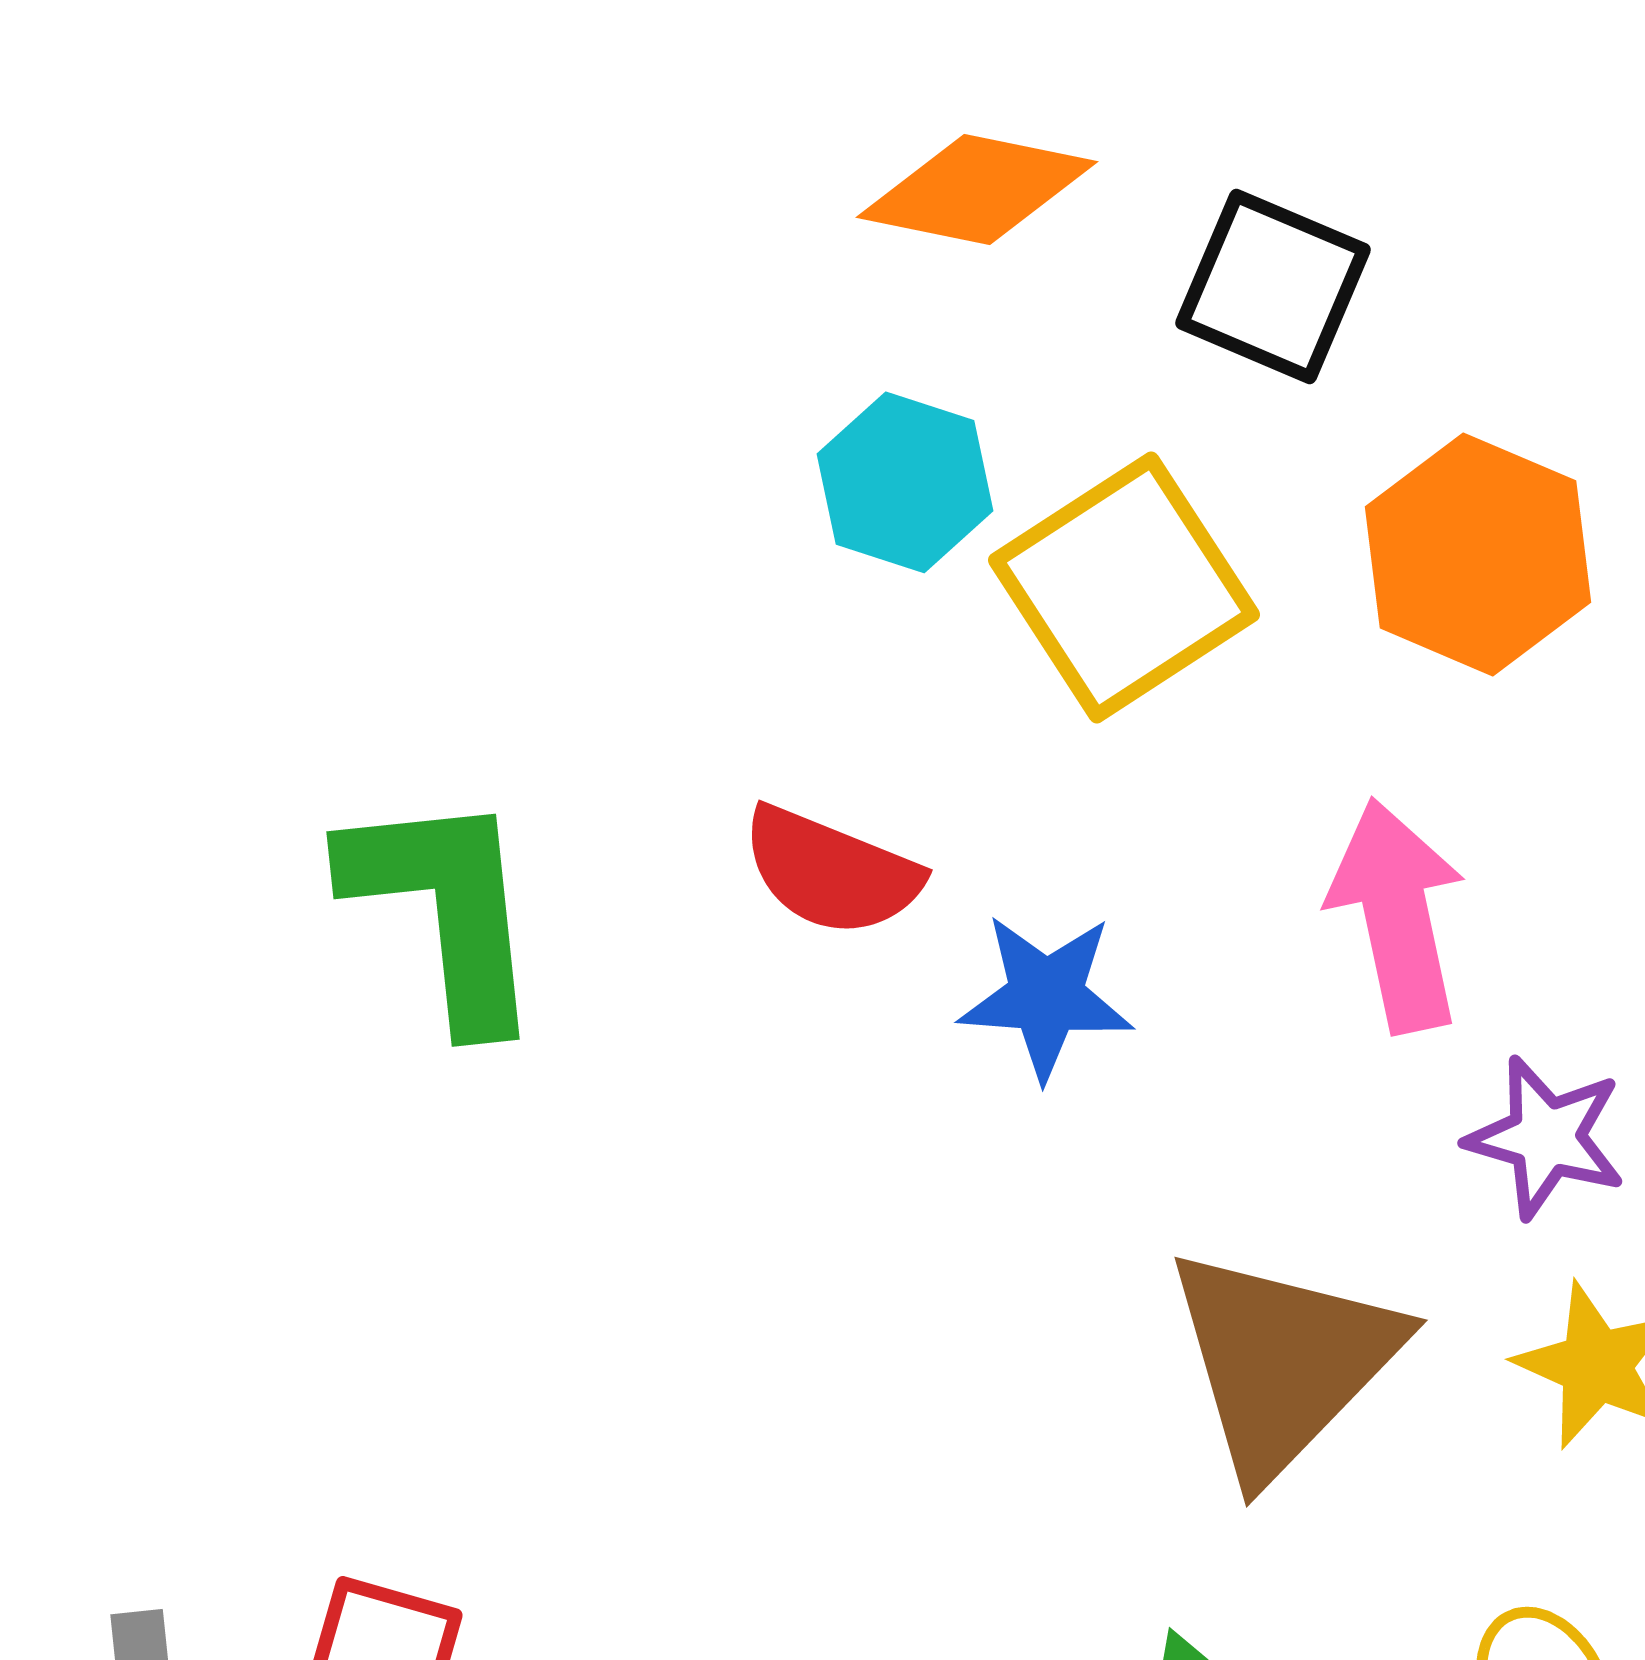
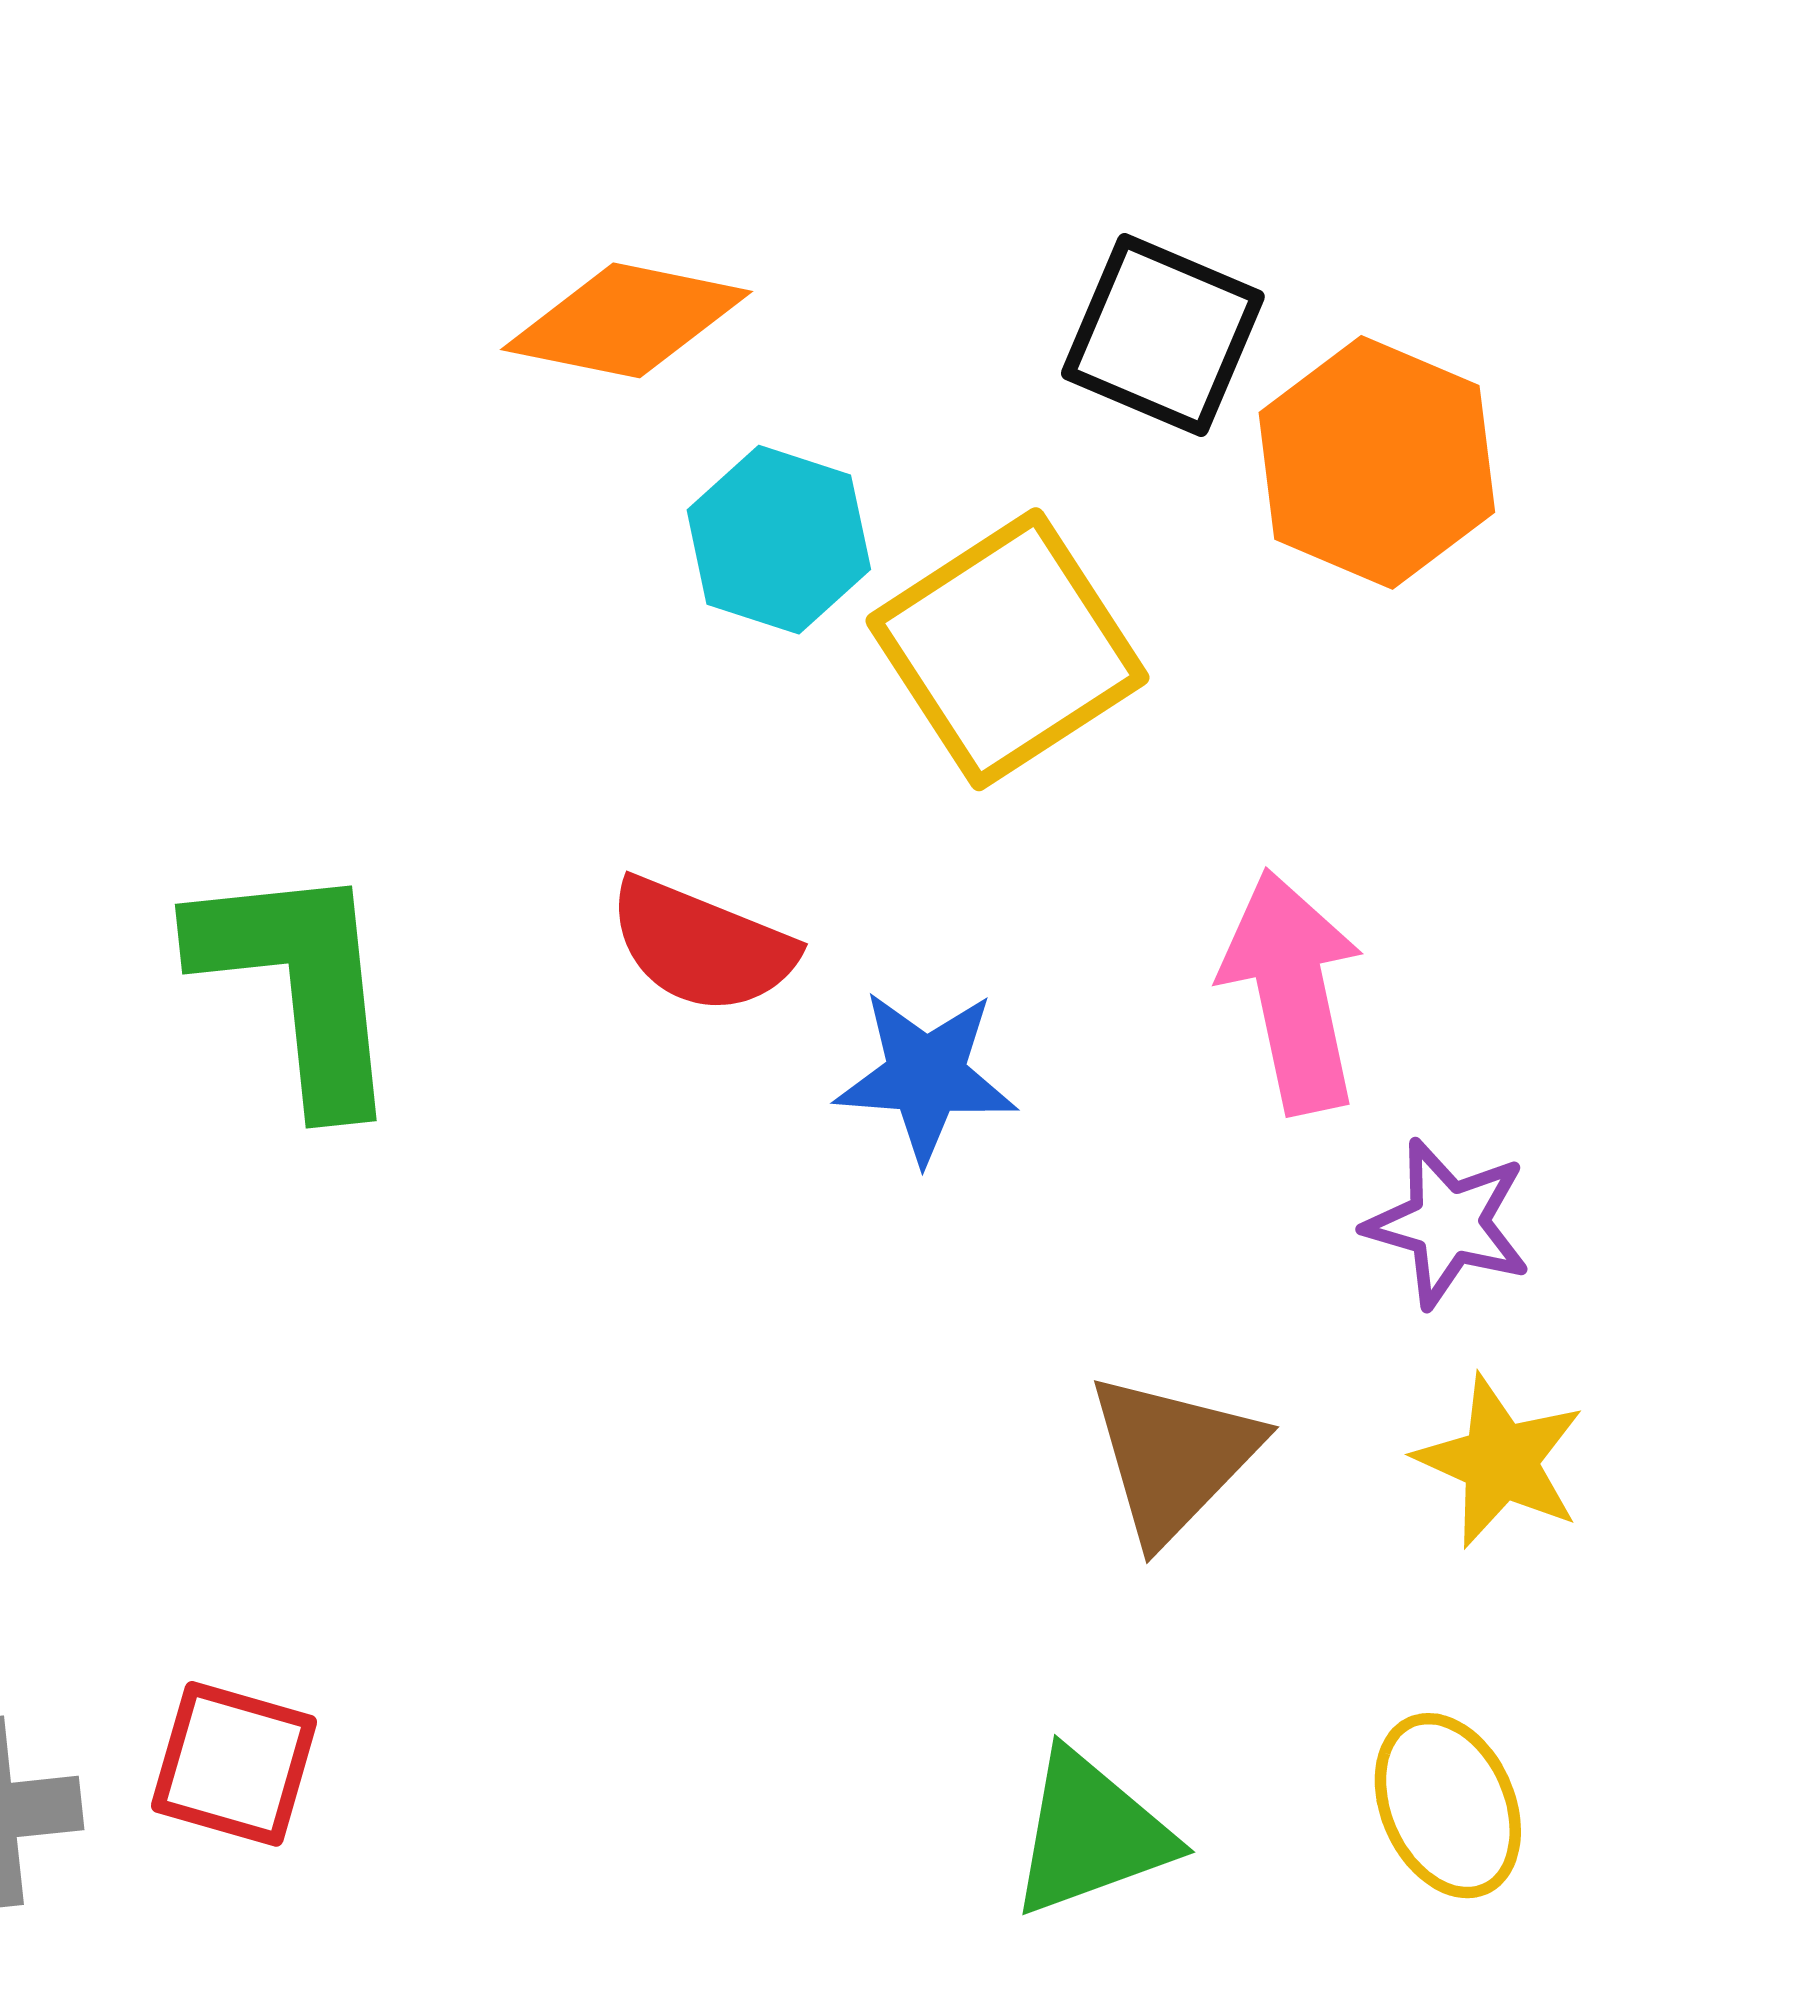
orange diamond: (977, 189) -> (626, 320), moved
orange hexagon: (1478, 554) -> (1377, 462), moved
brown triangle: (1283, 1361) -> (1173, 1457), size x0.7

